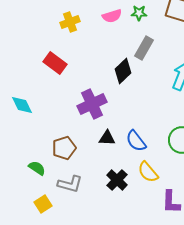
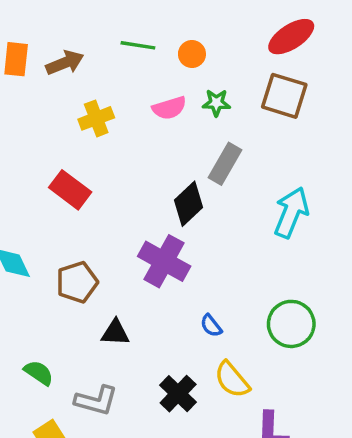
purple cross: (92, 104) -> (164, 261), moved, turned -36
black triangle: (107, 138) -> (115, 333), moved
blue semicircle: (136, 141) -> (211, 326), size x0.6
brown pentagon: (64, 148) -> (77, 282), moved

